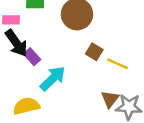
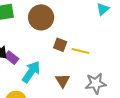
brown triangle: (110, 99) -> (62, 81), moved

